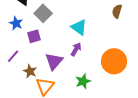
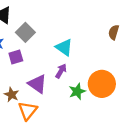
brown semicircle: (117, 11) -> (114, 32), moved
purple triangle: (54, 61) -> (37, 84), turned -36
green star: (83, 81) -> (77, 91), moved

